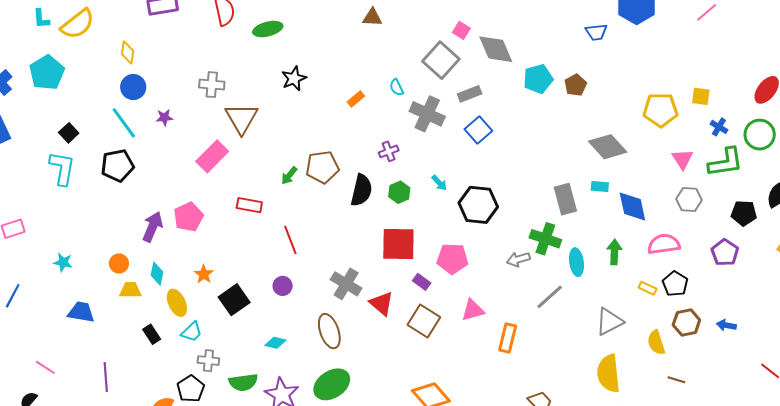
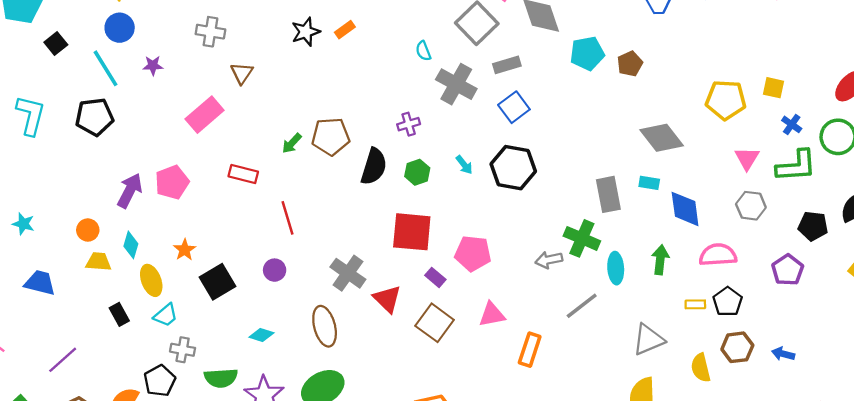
orange rectangle: (356, 99) -> (345, 30), moved
brown triangle: (242, 118) -> (242, 73), size x0.6
black square: (69, 133) -> (56, 43), moved
black hexagon: (478, 205) -> (513, 168), moved
yellow rectangle: (648, 288) -> (695, 304), turned -30
purple line: (106, 377) -> (63, 360), turned 48

